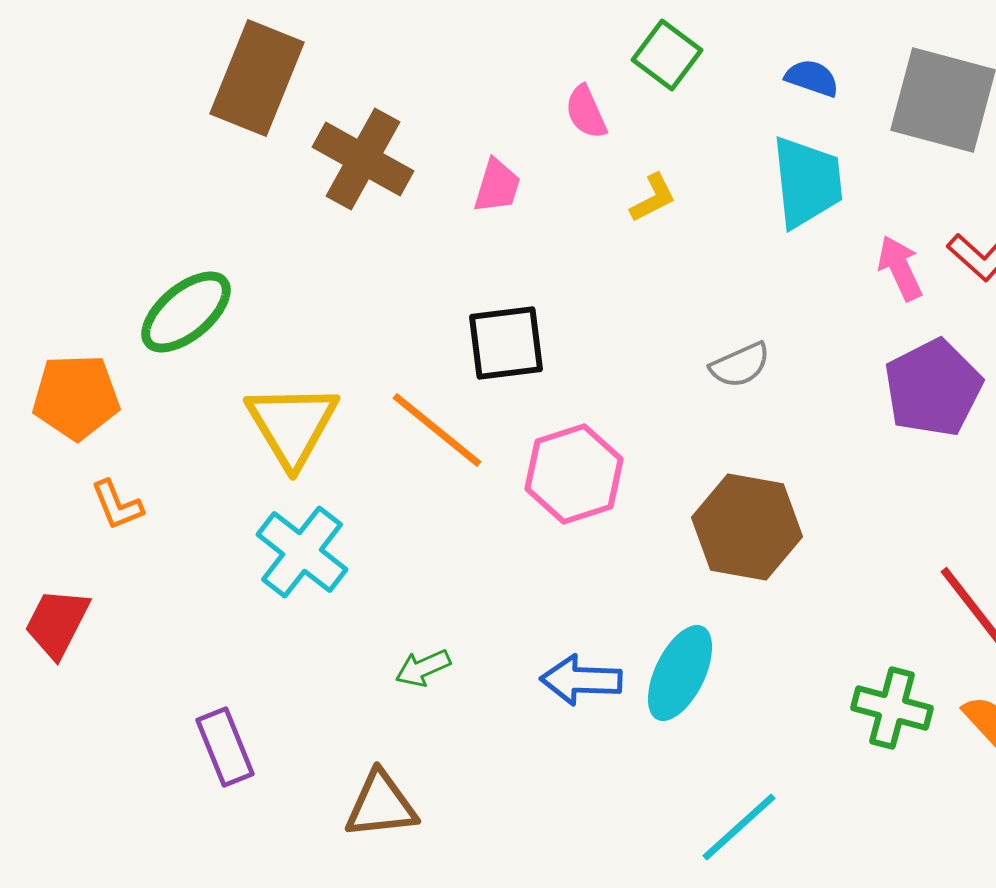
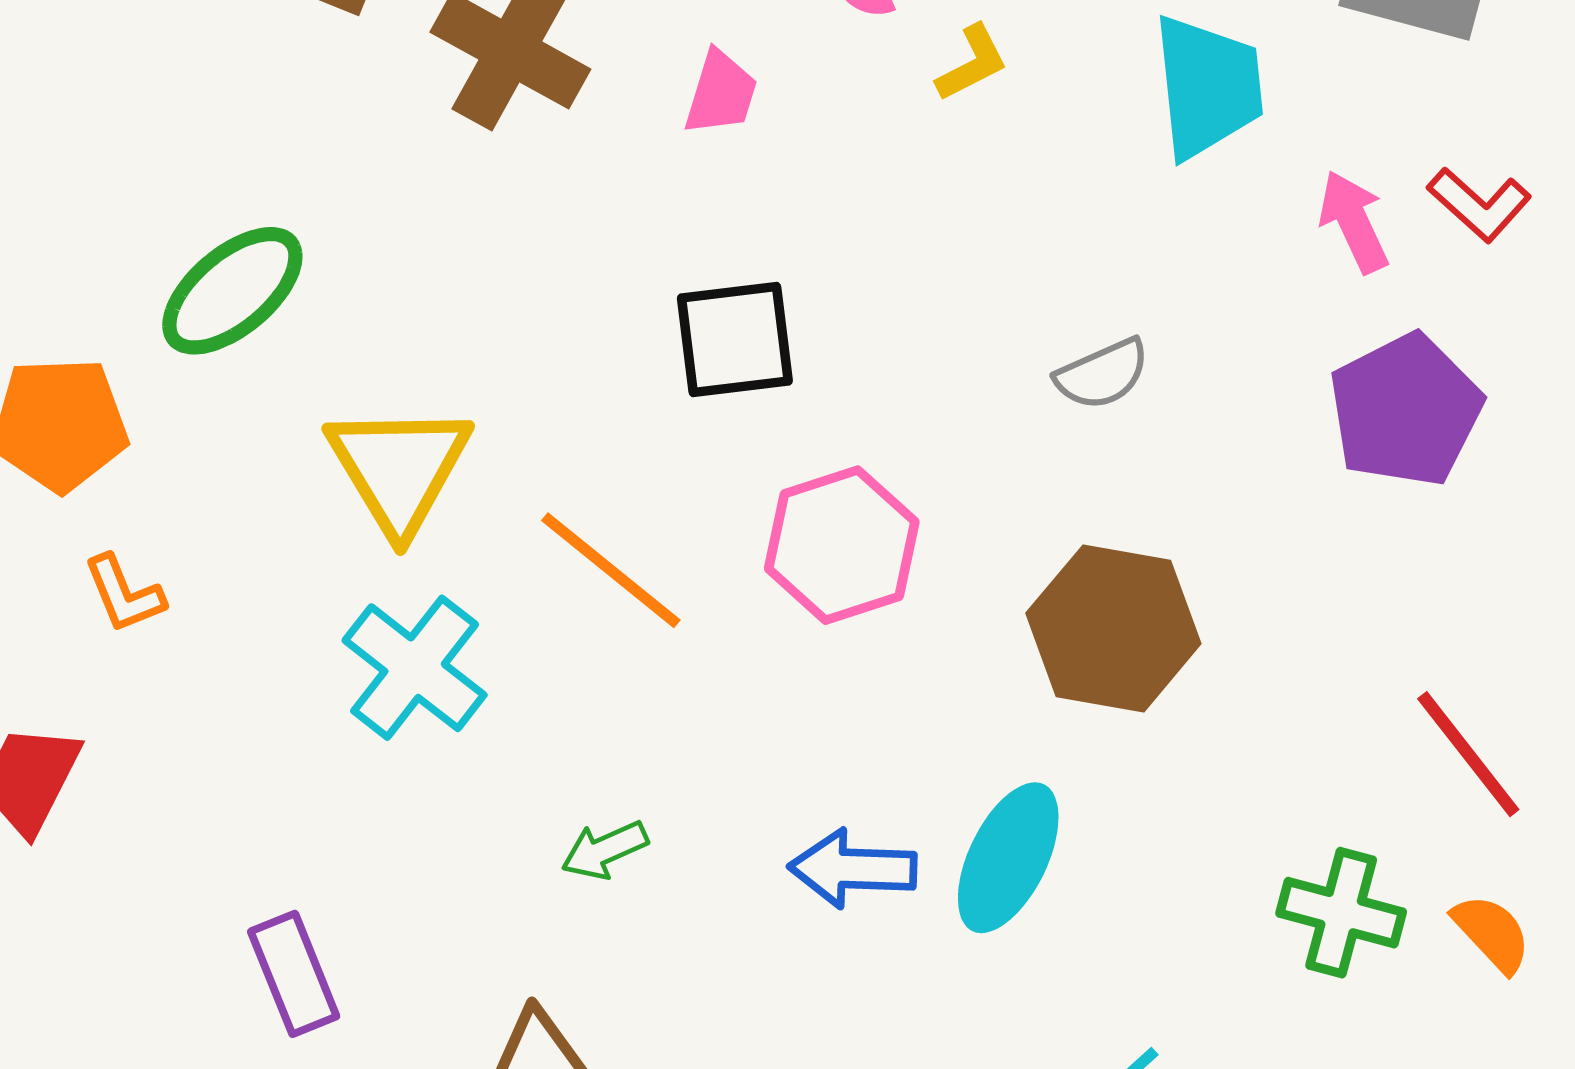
yellow L-shape: (653, 198) -> (972, 63), moved
orange line: (437, 430) -> (611, 570), moved

